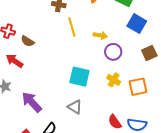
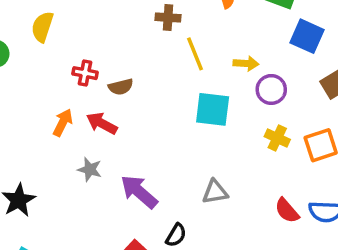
brown semicircle: (28, 41) -> (121, 87), turned -40
cyan square: (79, 77) -> (213, 109), moved
gray triangle: (75, 107) -> (215, 192), turned -35

